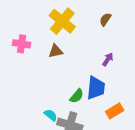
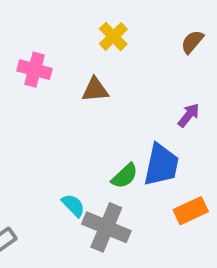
yellow cross: (62, 21) -> (113, 36), size x0.6

